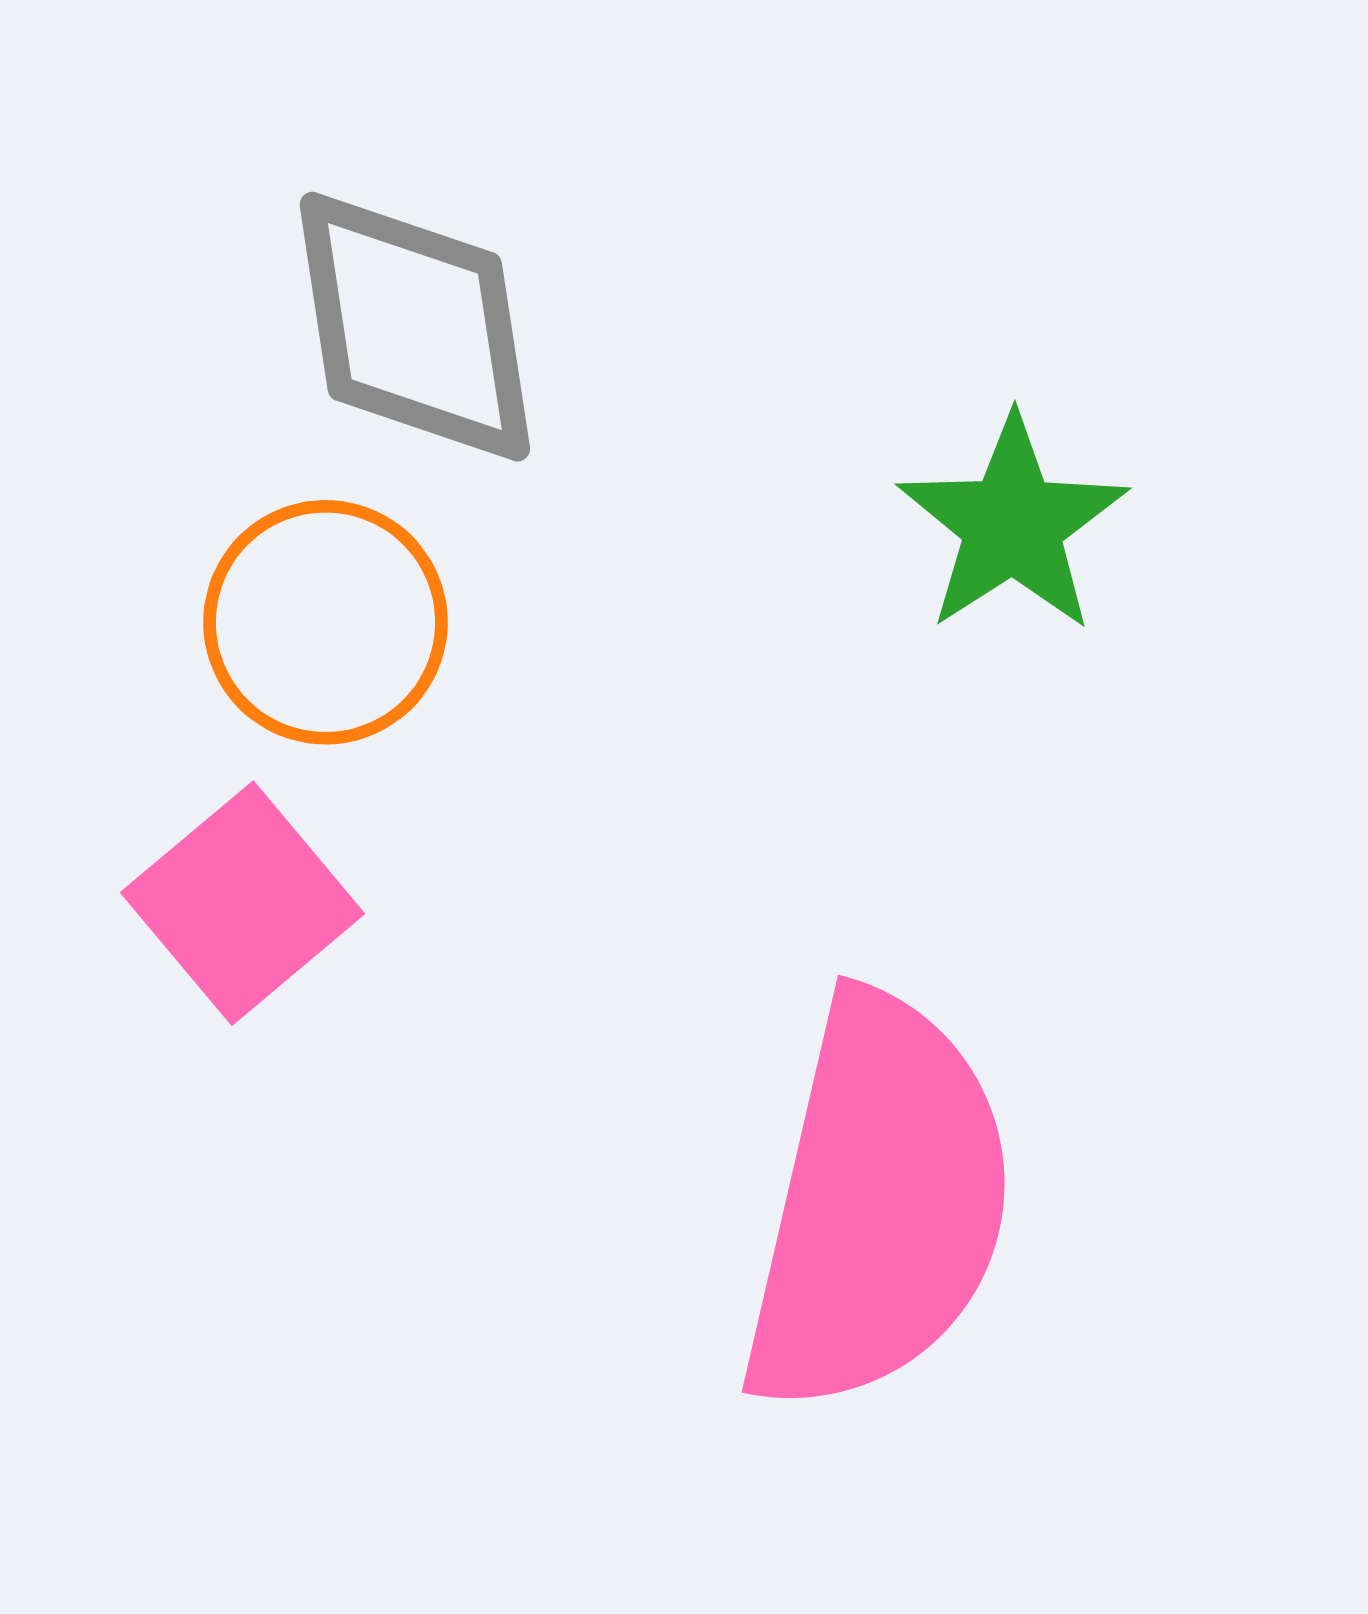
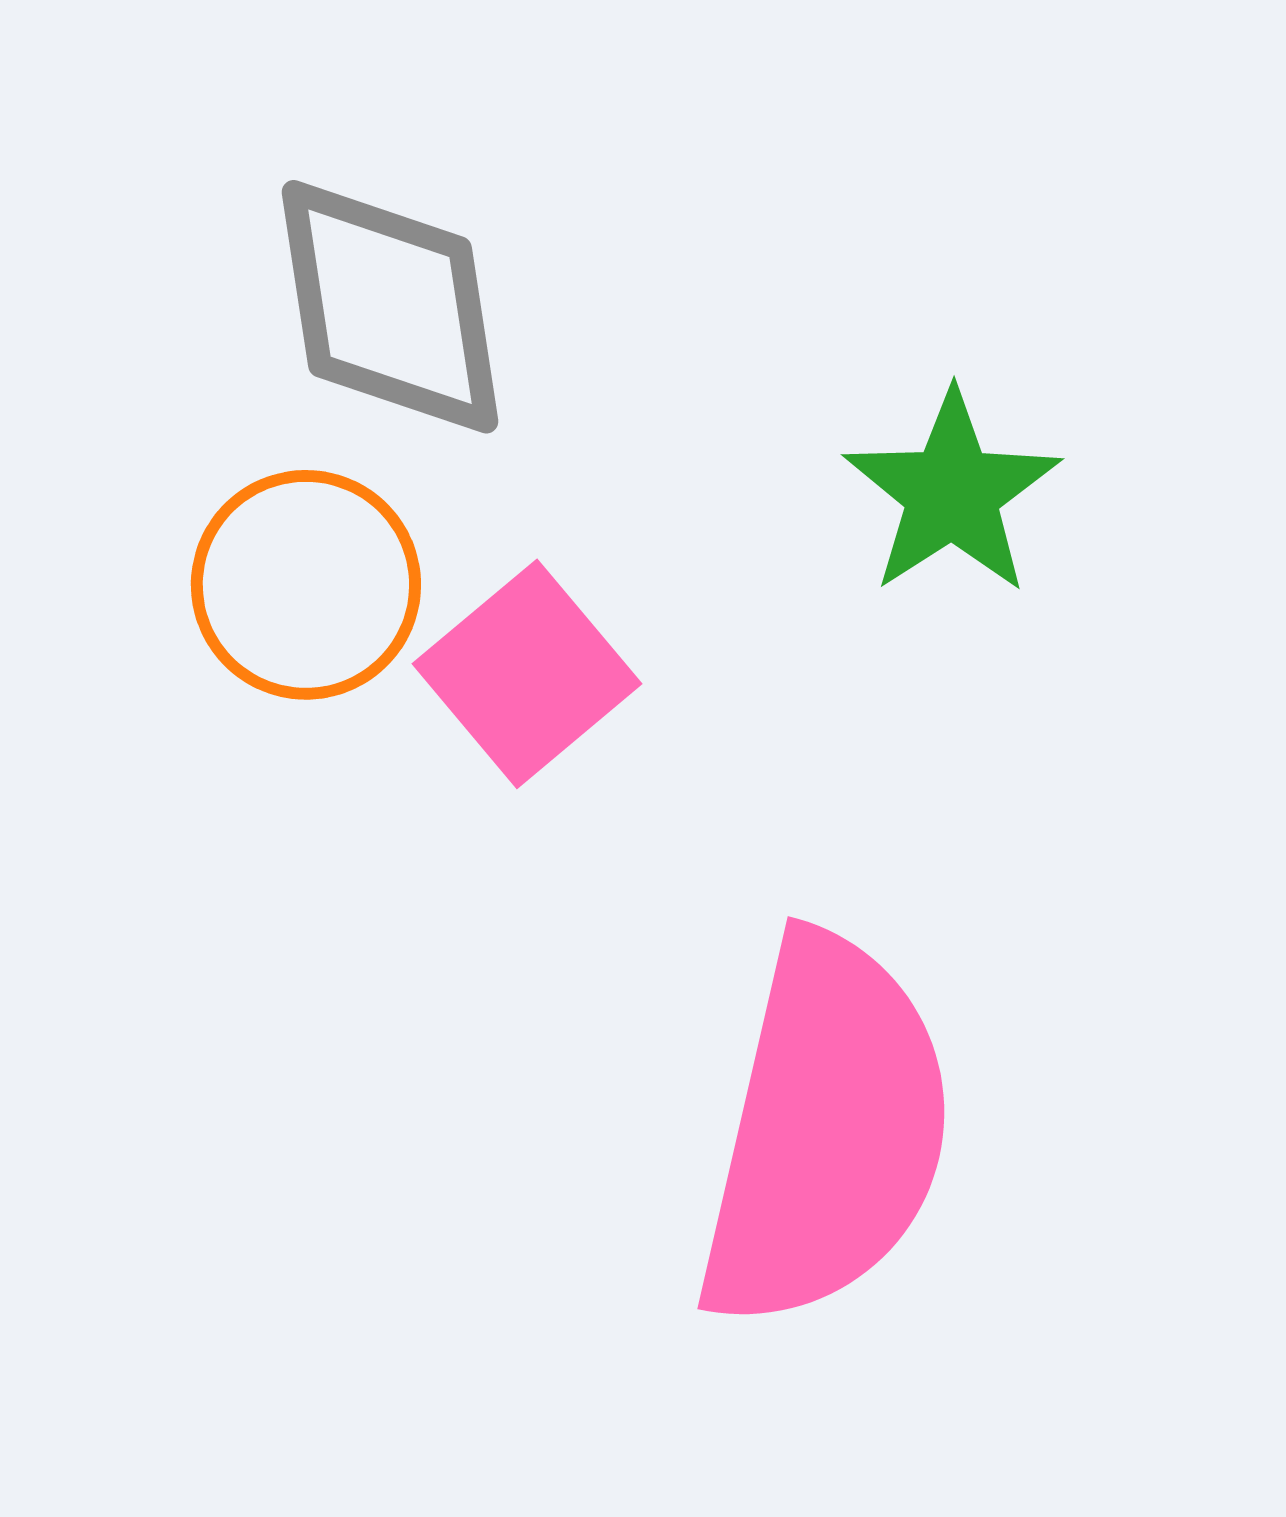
pink square: (243, 903) -> (527, 674), moved

